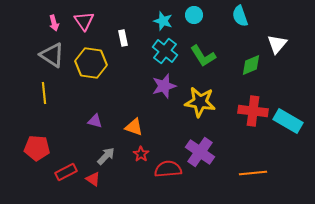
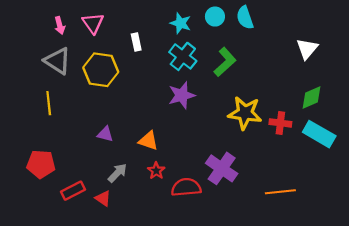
cyan semicircle: (240, 16) -> (245, 18), moved
green L-shape: (203, 56) -> (225, 62), turned -100
green diamond: (251, 65) -> (311, 97), moved
yellow star: (200, 102) -> (245, 113), moved
red cross: (253, 111) -> (280, 123), size x0.7

